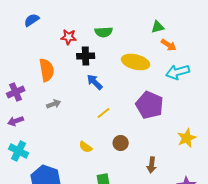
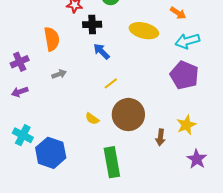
purple pentagon: (150, 105) -> (184, 75), moved
yellow star: (187, 138) -> (186, 125), moved
brown circle: (121, 143) -> (128, 115), size x2.0
cyan cross: (19, 151) -> (23, 135), moved

